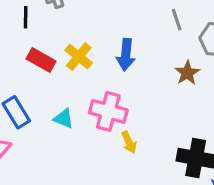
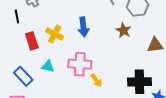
red rectangle: (41, 60) -> (32, 41), turned 54
cyan triangle: (64, 119) -> (48, 66), moved

